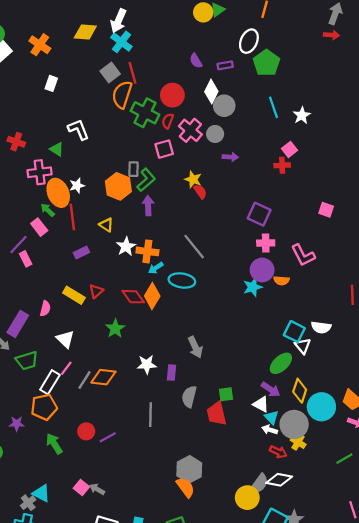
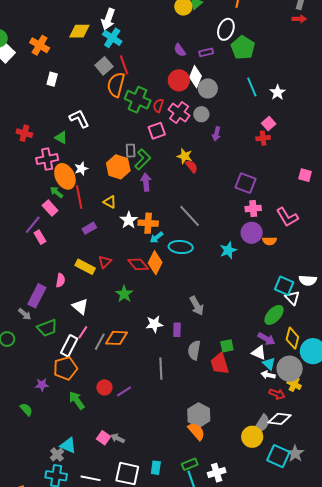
red circle: (172, 95) -> (179, 80), moved
purple arrow: (230, 157) -> (216, 134), turned 104
cyan star: (253, 287) -> (228, 250), moved

